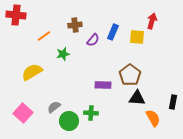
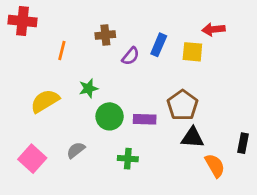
red arrow: (152, 21) -> (213, 29), turned -112
orange line: (44, 36) -> (62, 50), turned -40
green star: (63, 54) -> (88, 88), moved
green circle: (69, 121) -> (110, 116), moved

